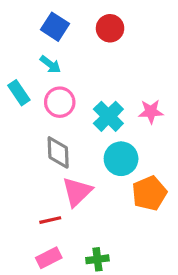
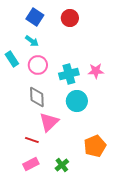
cyan cross: (108, 116) -> (69, 74), turned 30
orange pentagon: (149, 193) -> (95, 146), moved
red line: (50, 220) -> (32, 140), turned 32
green cross: (97, 259) -> (62, 165), turned -32

